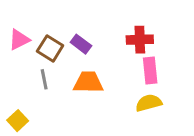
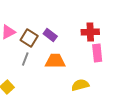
gray line: (44, 79) -> (25, 59), turned 32
yellow semicircle: (149, 103) -> (80, 85), moved

